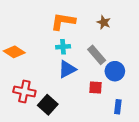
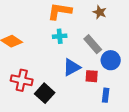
blue triangle: (67, 69) -> (72, 67), moved
blue rectangle: (118, 107) -> (106, 95), moved

